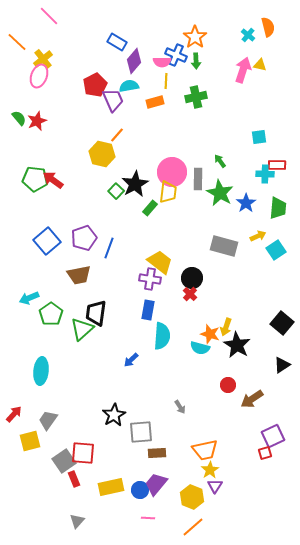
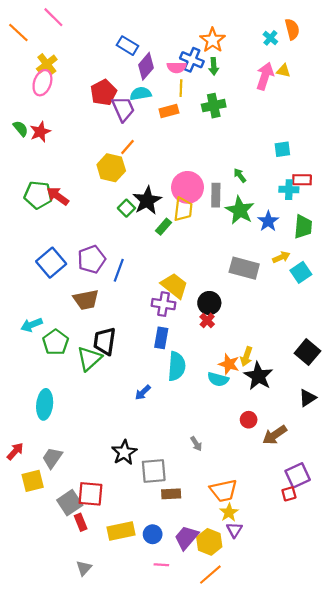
orange line: (17, 42) -> (18, 33), moved
purple trapezoid: (156, 484) -> (186, 537), moved

